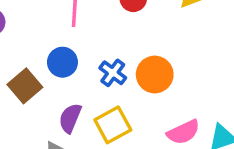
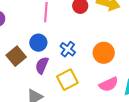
orange circle: (155, 75) -> (104, 53), moved
purple semicircle: (70, 118) -> (42, 65), moved

